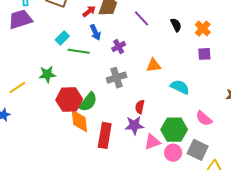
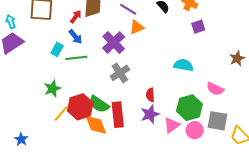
blue arrow: (95, 32) -> (75, 37), moved
purple cross: (119, 47) -> (114, 43), size x1.6
orange triangle: (153, 65) -> (137, 27), moved
yellow line: (17, 88) -> (61, 114), moved
green semicircle: (88, 102) -> (99, 104), turned 100
red rectangle: (105, 135) -> (118, 115), moved

